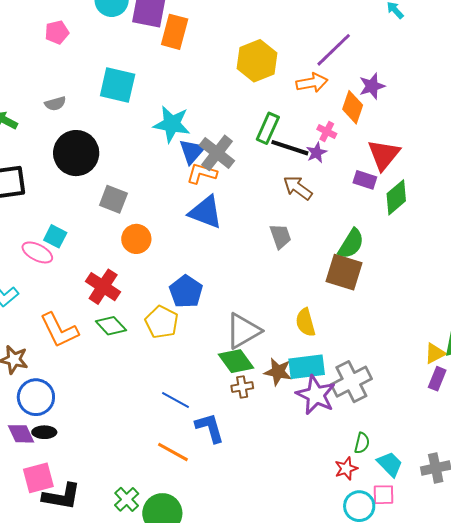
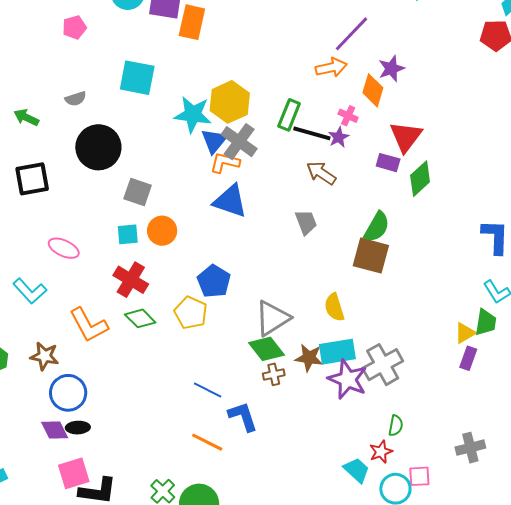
yellow hexagon: (257, 61) -> (230, 102), moved
cyan square: (55, 236) -> (128, 234), moved, turned -30
cyan trapezoid: (390, 464) -> (357, 470), moved

